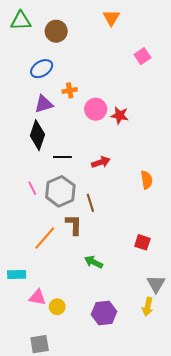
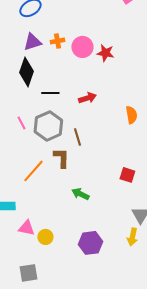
orange cross: (70, 90) -> (57, 41), moved

